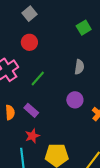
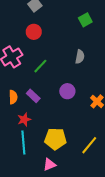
purple circle: (75, 100) -> (67, 91), moved
red star: (32, 136) -> (24, 120), moved

